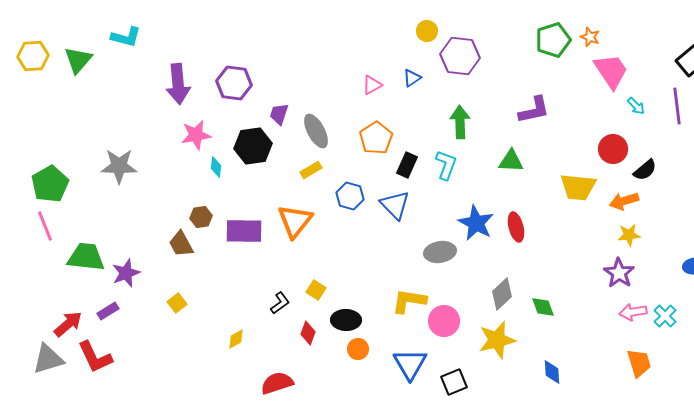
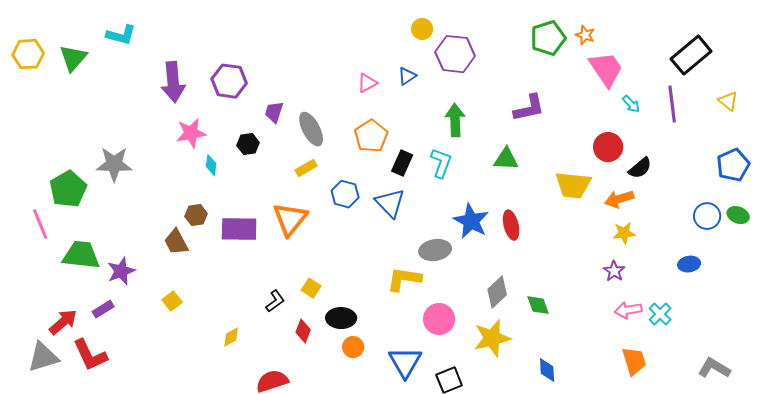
black hexagon: (253, 146) -> (248, 144), size x0.6
green pentagon: (50, 184) -> (68, 189), moved
purple star: (619, 273) -> (614, 271), size x0.7
yellow L-shape: (409, 301) -> (404, 279), moved

